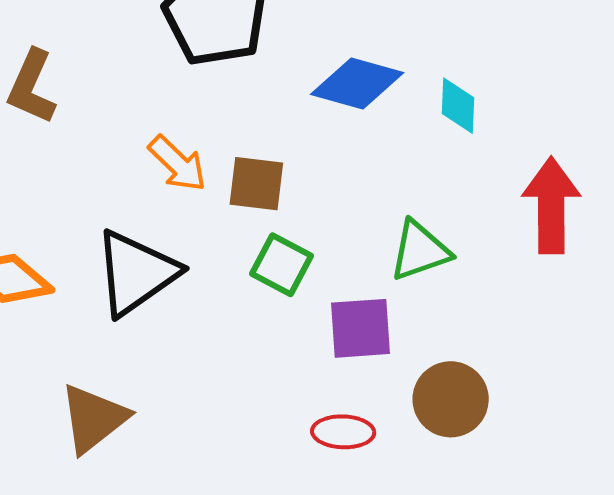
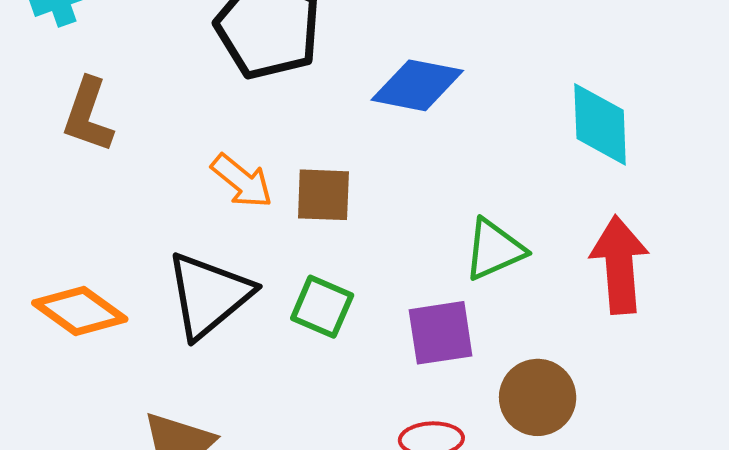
cyan diamond: (458, 106) -> (600, 124), moved, size x1.5
red arrow: (551, 205) -> (619, 265), moved
green square: (281, 265) -> (322, 307), moved

